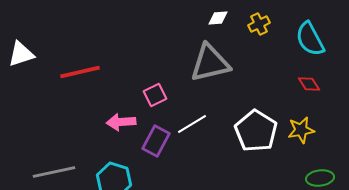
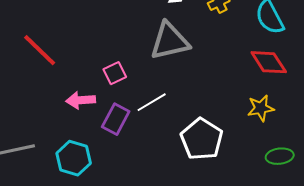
red line: (80, 72) -> (40, 50), turned 57
red diamond: (309, 84) -> (269, 62), size x1.6
white pentagon: (256, 131) -> (202, 139), moved

